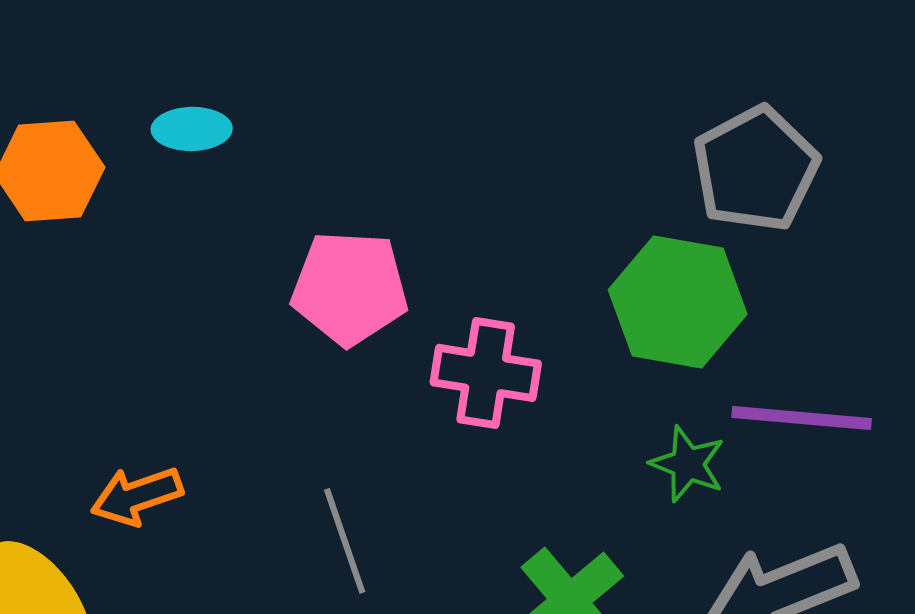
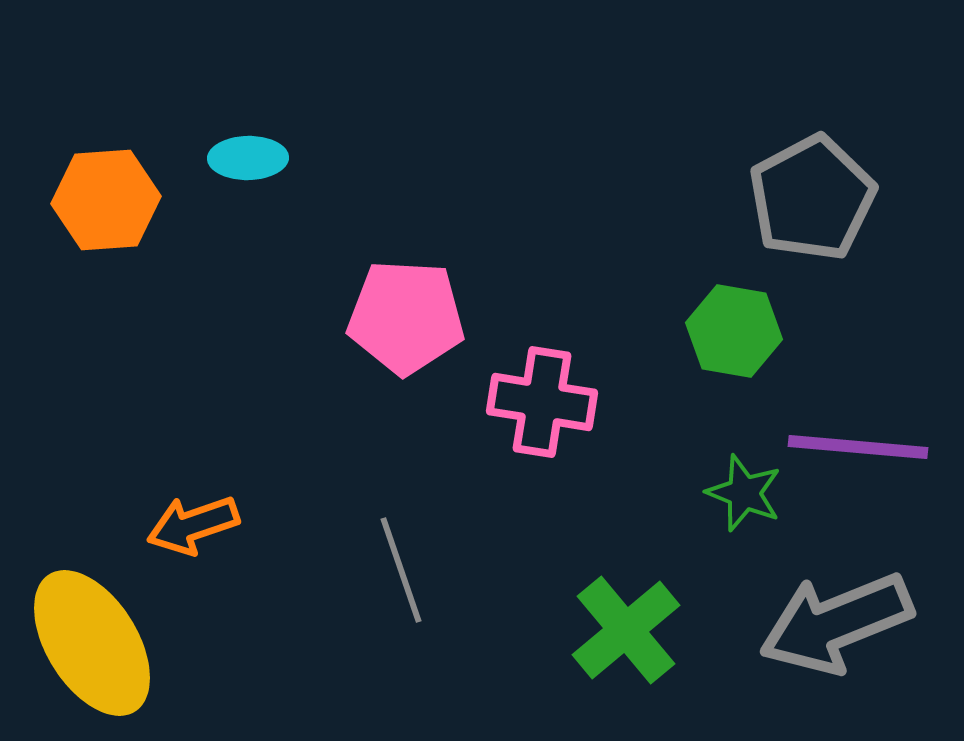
green hexagon: (678, 302) -> (734, 331), size x0.7

